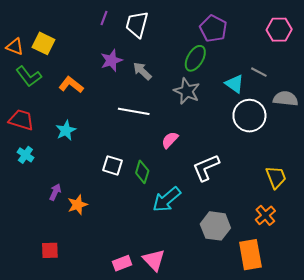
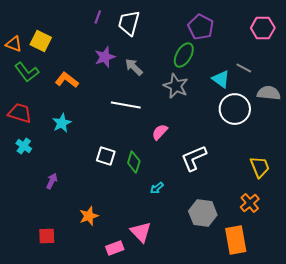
cyan arrow: (167, 199) -> (157, 188), size x0.5
orange star: (77, 205) -> (89, 216), moved
pink triangle: (154, 260) -> (141, 232), moved

